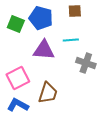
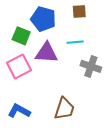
green square: (16, 24) -> (21, 36), moved
pink square: (18, 78) -> (19, 66), moved
brown trapezoid: (48, 93) -> (64, 109), moved

